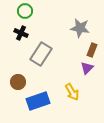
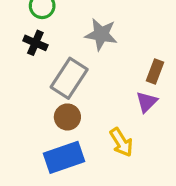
gray star: (80, 28) -> (101, 34), moved
brown circle: (18, 82) -> (67, 117), moved

